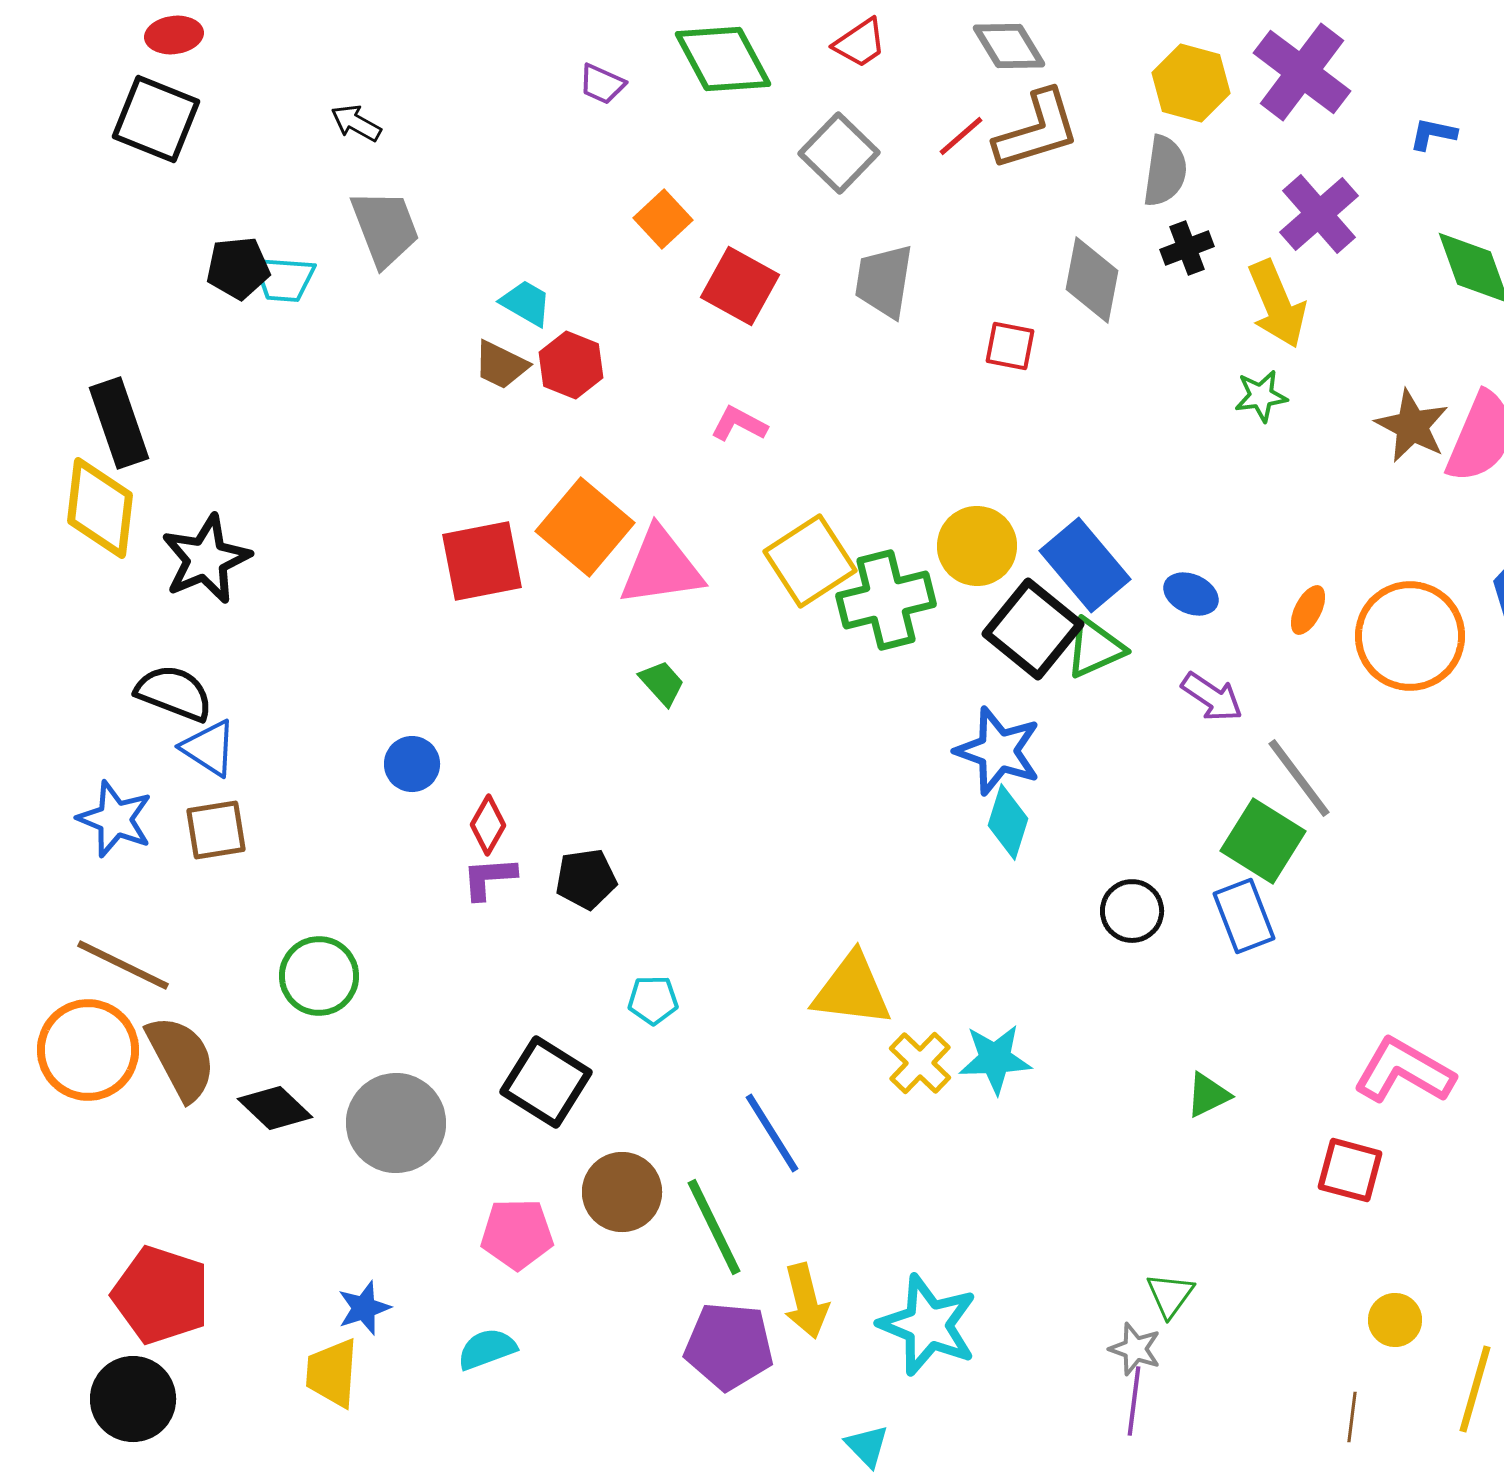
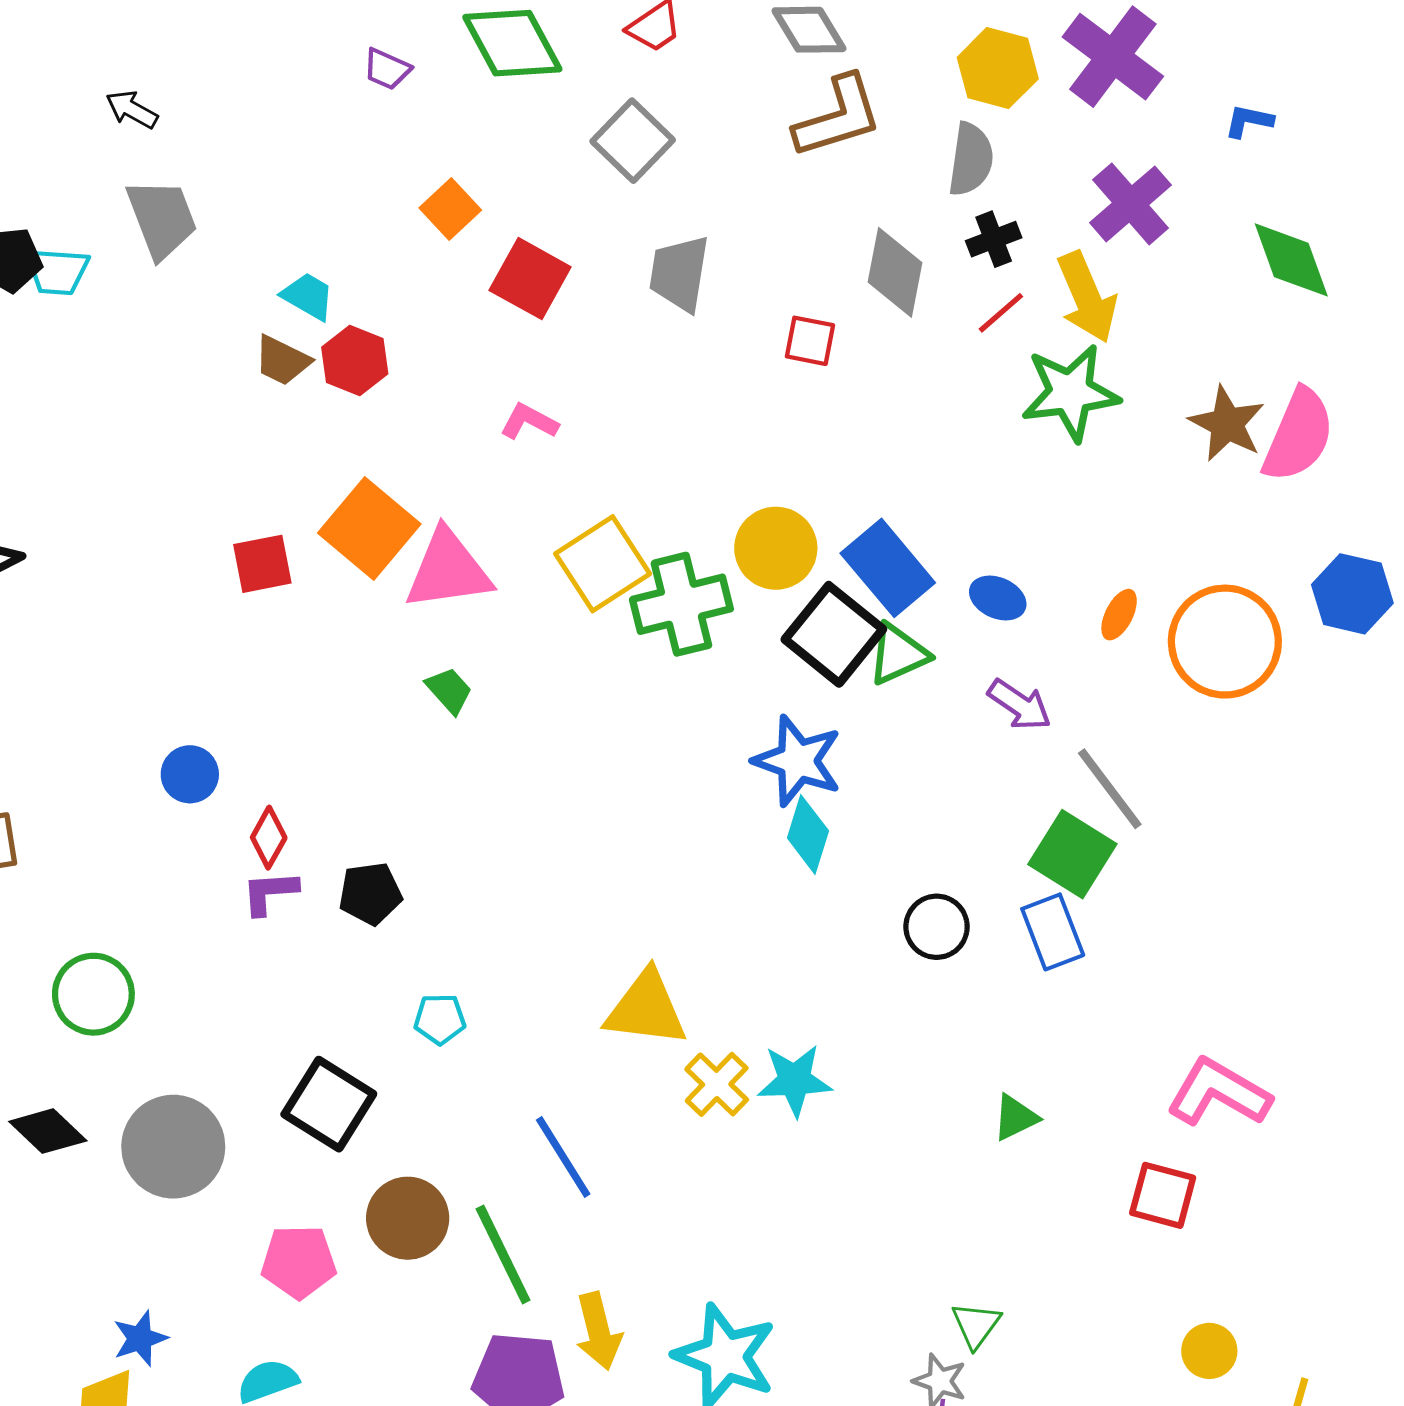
red line: (961, 136) -> (1001, 313), moved
green star: (1261, 396) -> (1070, 393), size x1.8
red square: (482, 561) -> (262, 564), size x0.7

